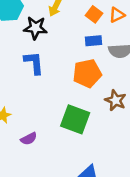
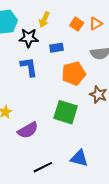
blue rectangle: (93, 41) -> (56, 48), moved
purple semicircle: (29, 139) -> (28, 130), size x1.5

